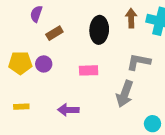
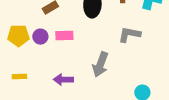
pink rectangle: (89, 70) -> (64, 36), moved
gray arrow: (125, 94) -> (100, 65), moved

